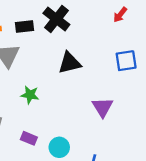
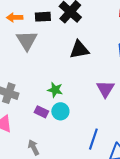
green star: (30, 95) -> (55, 90), moved
cyan circle: (59, 147) -> (60, 111), moved

